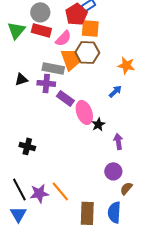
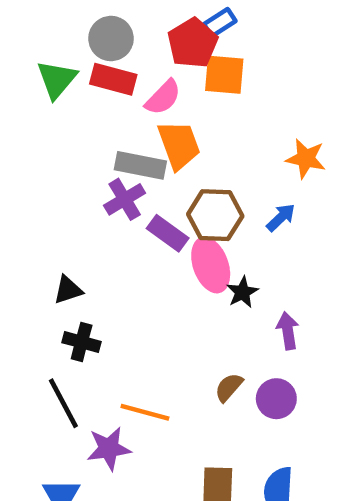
brown hexagon: (87, 52) -> (215, 215), moved
black triangle: (21, 79) -> (68, 290), moved
purple cross: (46, 83) -> (125, 199), turned -36
brown semicircle: (126, 188) -> (229, 387), moved
black line: (19, 189) -> (63, 403), moved
orange line: (60, 191) -> (145, 412), moved, turned -35

